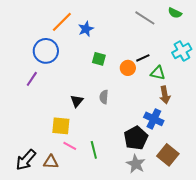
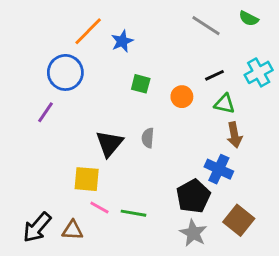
black line: (143, 58) -> (215, 75), moved
black triangle: (77, 101) -> (109, 144), size x1.5
green line: (94, 150) -> (134, 213), turned -66

